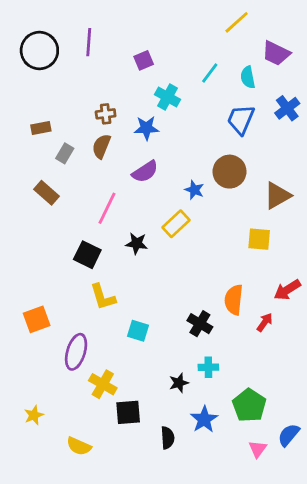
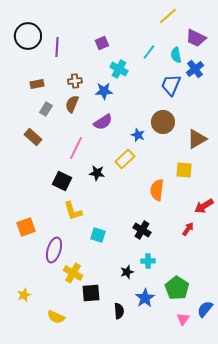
purple line: (89, 42) -> (57, 47), moved
blue cross: (287, 108) -> (195, 69), moved
brown rectangle: (41, 128) -> (37, 84), moved
orange semicircle: (234, 300) -> (157, 190), moved

